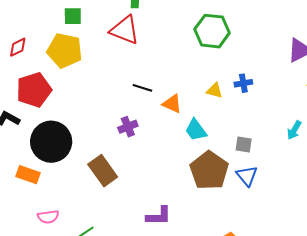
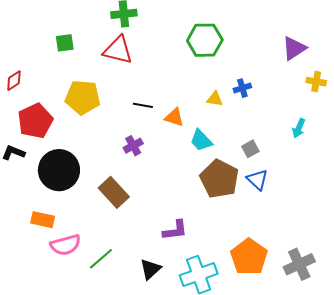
yellow pentagon: (65, 51) -> (83, 97), moved
gray square: (244, 144) -> (250, 149), turned -30
orange rectangle: (28, 175) -> (43, 220), moved
pink semicircle: (48, 217) -> (65, 245), size x1.4

